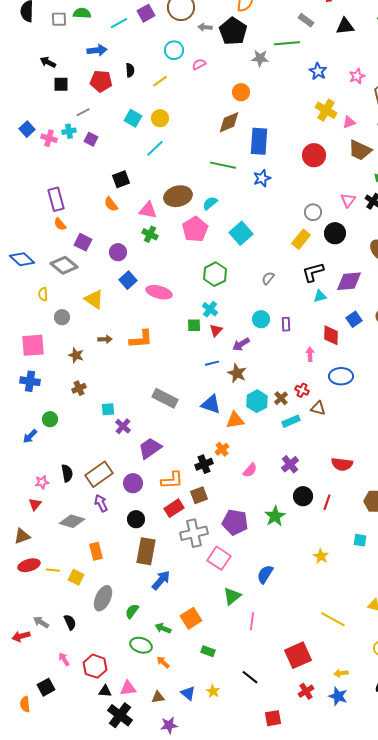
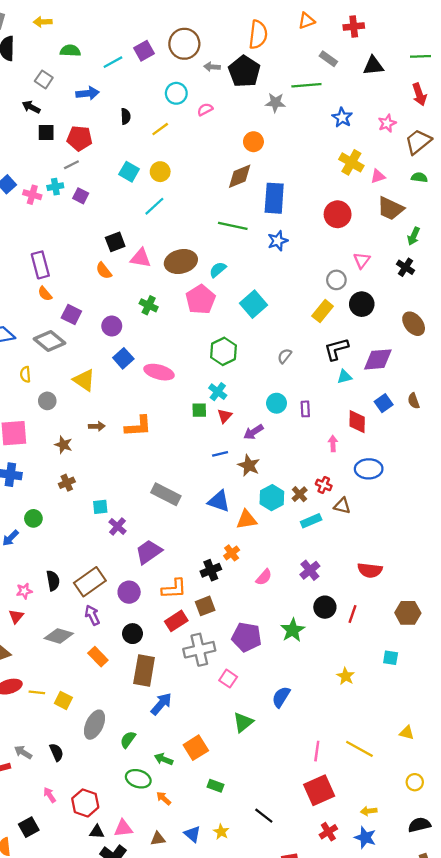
gray square: (59, 19) -> (44, 79), moved, turned 35
red pentagon: (101, 81) -> (80, 138), moved
pink triangle: (348, 200) -> (362, 260), moved
pink triangle: (148, 210) -> (141, 258), moved
orange rectangle: (96, 551) -> (98, 657), moved, turned -30
pink square: (219, 558) -> (228, 679), size x0.7
pink line: (252, 621) -> (317, 751), moved

